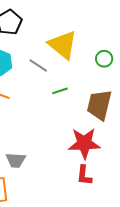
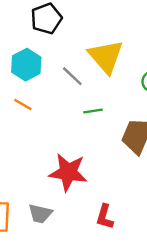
red star: (84, 143) -> (68, 172), moved
gray trapezoid: (16, 160) -> (40, 214), moved

